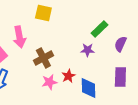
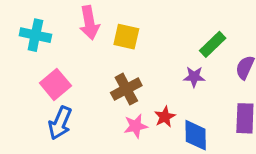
yellow square: (43, 13) -> (126, 37), moved
pink arrow: (19, 37) -> (89, 23), moved

